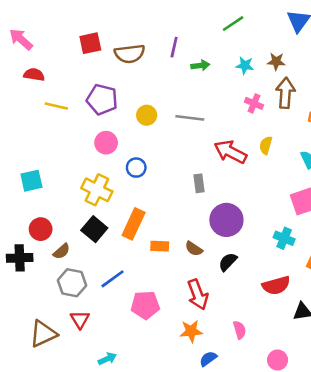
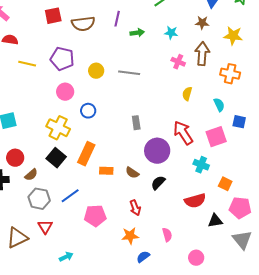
brown star: (276, 62) -> (202, 23), moved
red arrow: (230, 152) -> (183, 133), moved, turned 30
red arrow: (198, 295) -> (135, 208), size x0.7

